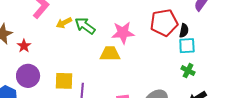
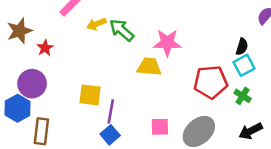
red pentagon: (164, 23) -> (211, 82), moved
cyan square: (187, 46) -> (244, 65), turned -30
purple circle: (28, 76) -> (32, 84), moved

